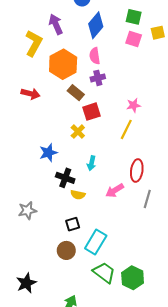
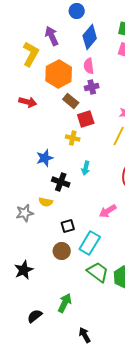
yellow cross: (78, 132) -> (73, 138), turned -32
pink arrow: (115, 190) -> (108, 211), moved
yellow semicircle: (78, 195) -> (46, 202), moved
black star: (26, 283) -> (24, 270), moved

